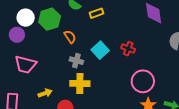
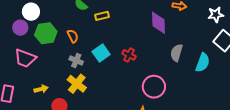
green hexagon: (50, 19) -> (46, 33), moved
pink circle: (143, 81) -> (154, 87), moved
yellow cross: (80, 84) -> (77, 84), turned 30

